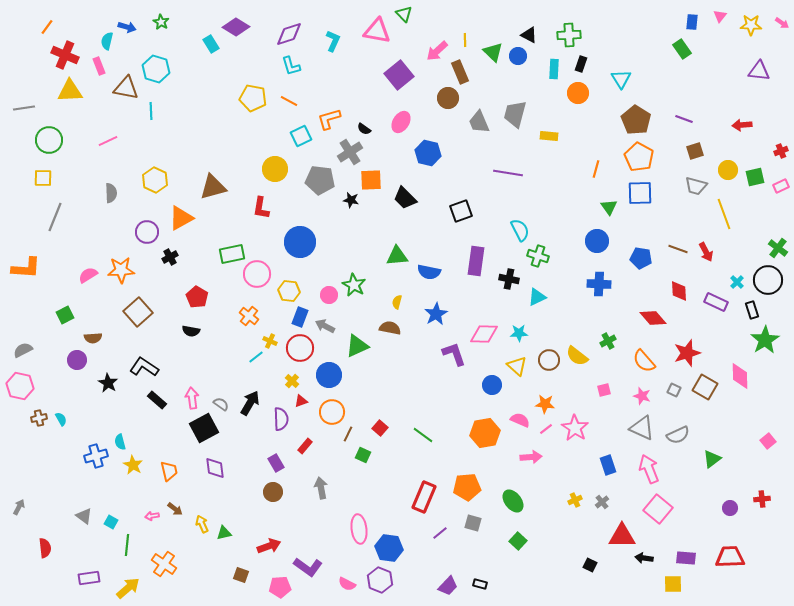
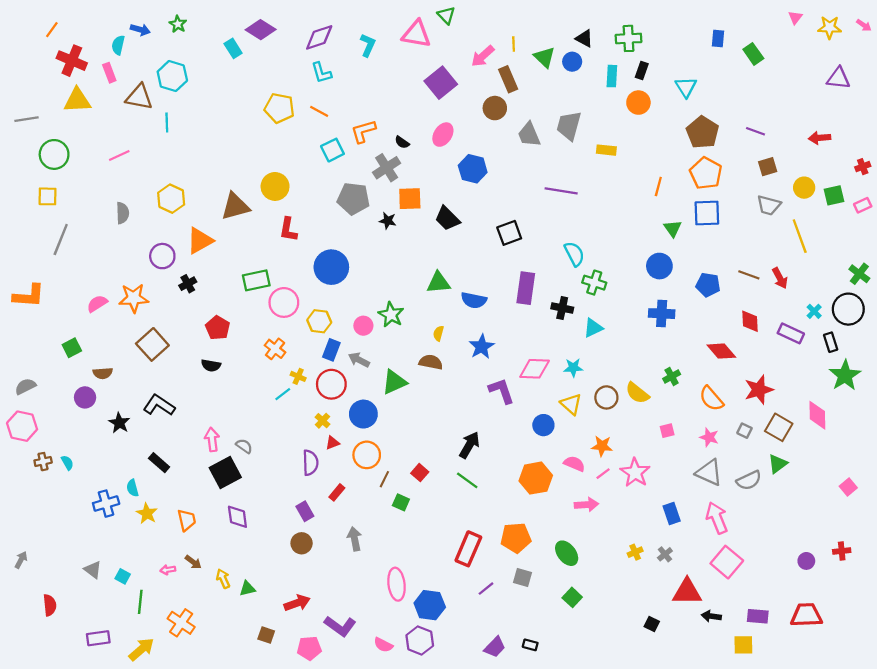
blue rectangle: (692, 22) -> (718, 38), moved
yellow circle: (275, 169) -> (275, 186), moved
black rectangle: (157, 400) -> (159, 463), moved
black arrow: (250, 403) -> (469, 445), moved
green triangle: (712, 459) -> (778, 464), moved

